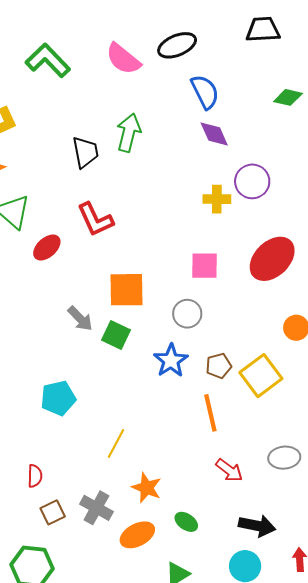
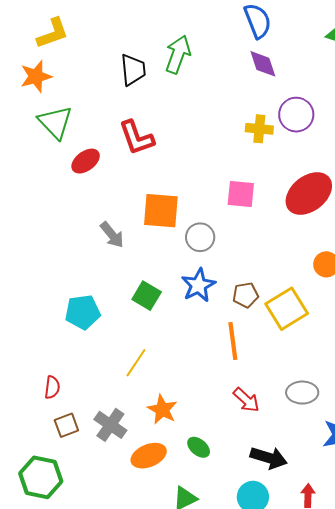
gray circle: (187, 314) -> (200, 237), moved
green square: (116, 335) -> (147, 296), moved

